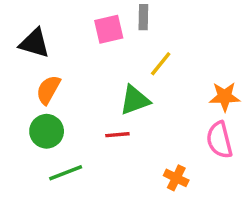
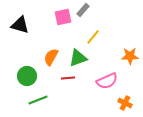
gray rectangle: (143, 17) -> (83, 10), turned 40
orange semicircle: (48, 90) -> (51, 57), moved
pink semicircle: (219, 140) -> (107, 81), moved, turned -100
orange cross: (176, 178) -> (125, 103), moved

